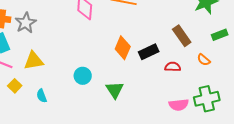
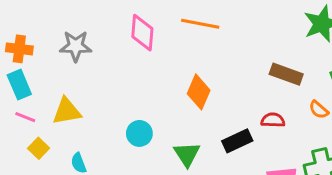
gray star: (26, 23) -> (76, 46), moved, turned 30
brown rectangle: (182, 36) -> (286, 74), turned -35
black rectangle: (149, 52) -> (237, 141), moved

